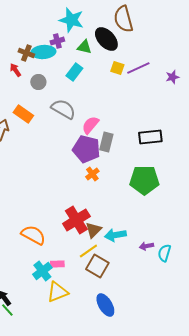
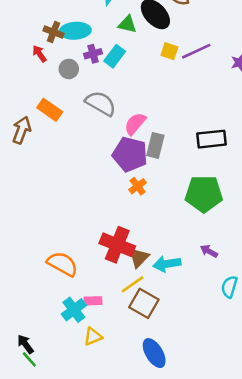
purple cross: (57, 41) -> (93, 54), moved
red cross: (76, 220) -> (117, 245), turned -36
purple arrow: (146, 246) -> (209, 251), moved, turned 40
yellow triangle: (57, 292) -> (93, 336), size x0.7

